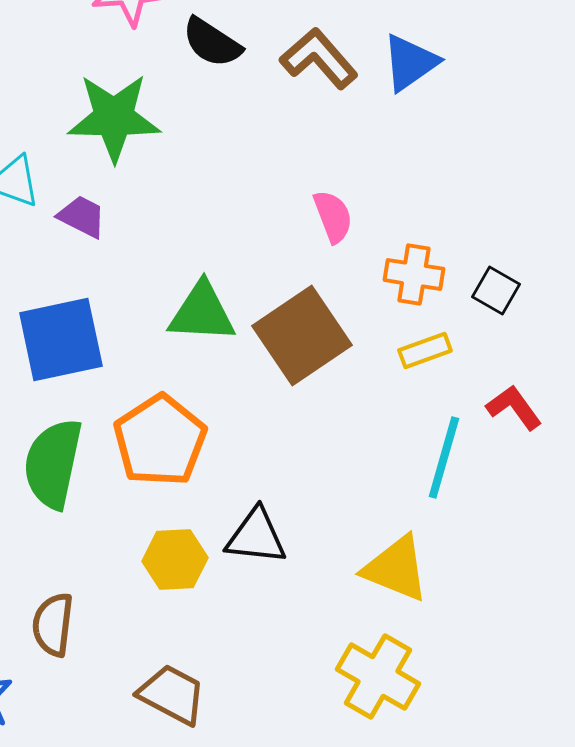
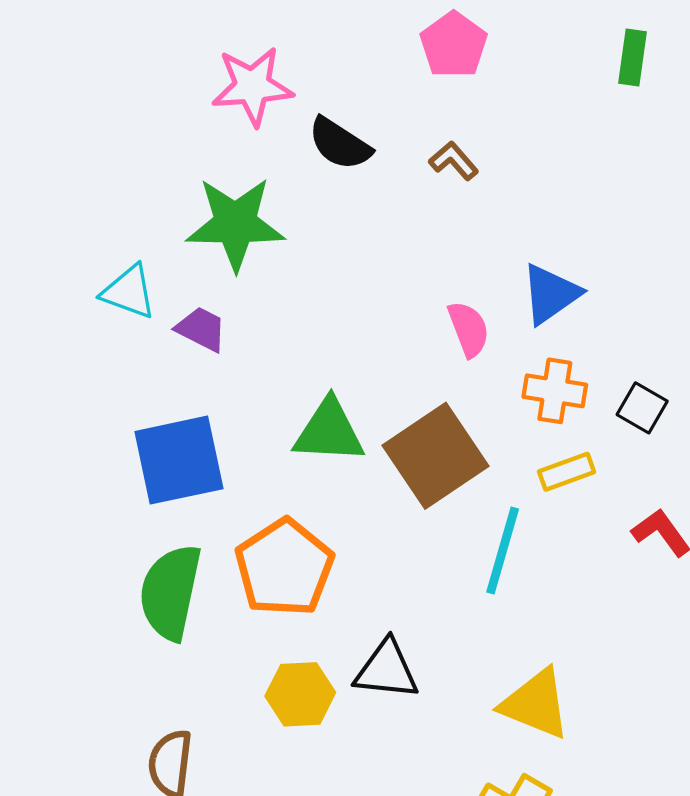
brown L-shape: (319, 58) -> (454, 161), size x0.6
blue triangle: (410, 62) -> (551, 294), moved
cyan line: (444, 457) -> (503, 551), moved

